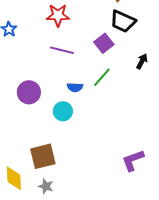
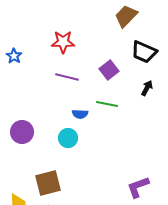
black trapezoid: (123, 21) -> (144, 52), moved
green line: (102, 77) -> (107, 104), turned 60
purple circle: (29, 92) -> (22, 132), moved

